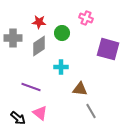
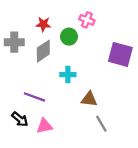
pink cross: (86, 18) -> (87, 20), moved
pink triangle: (40, 113) -> (44, 126), turned -49
black arrow: (18, 118) -> (20, 119), moved

